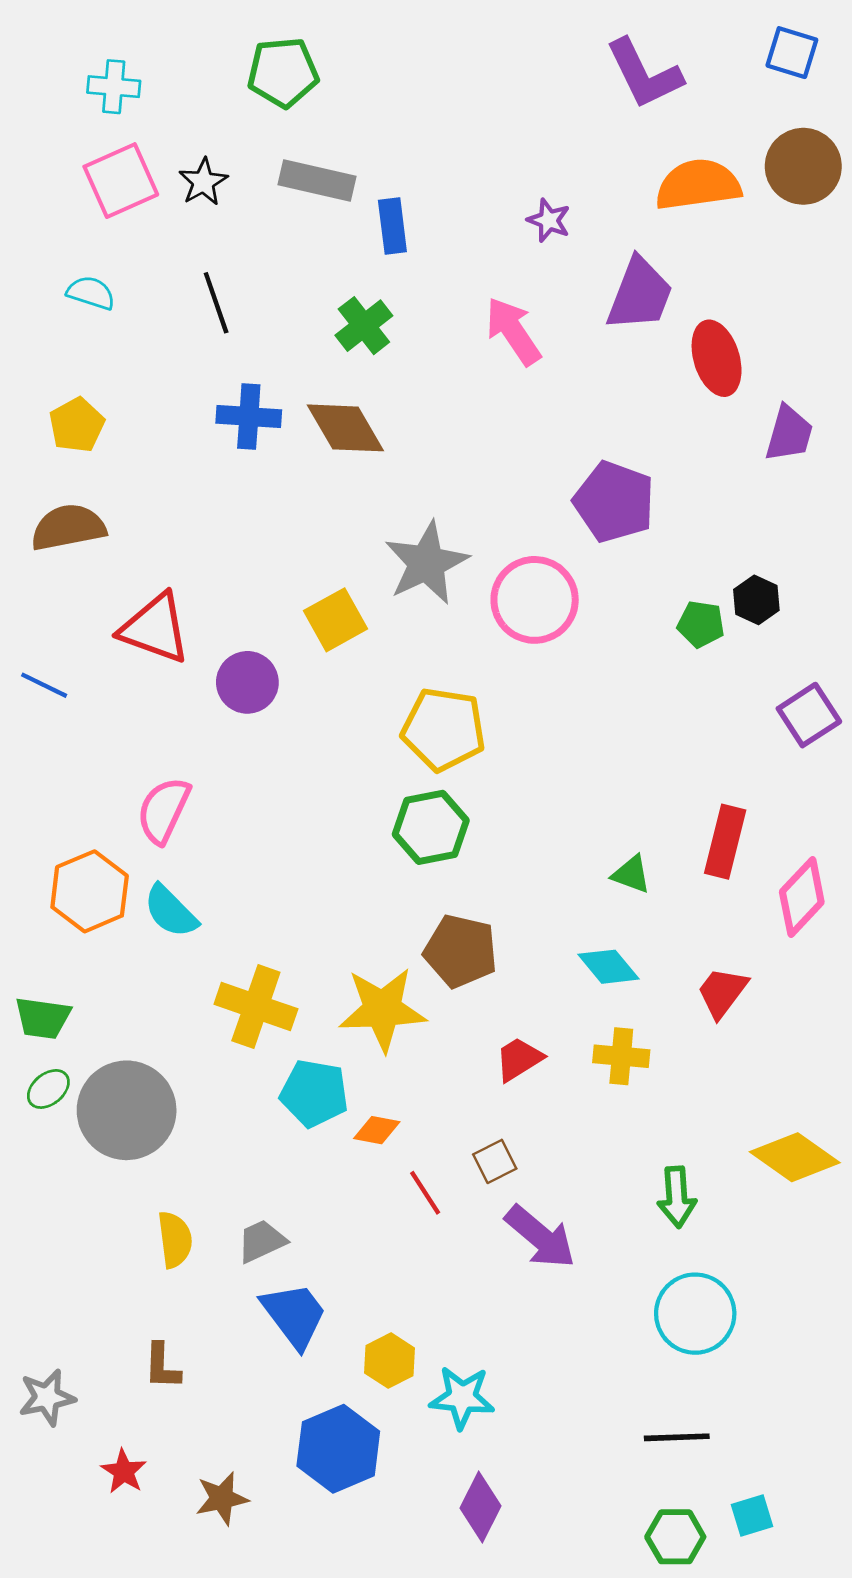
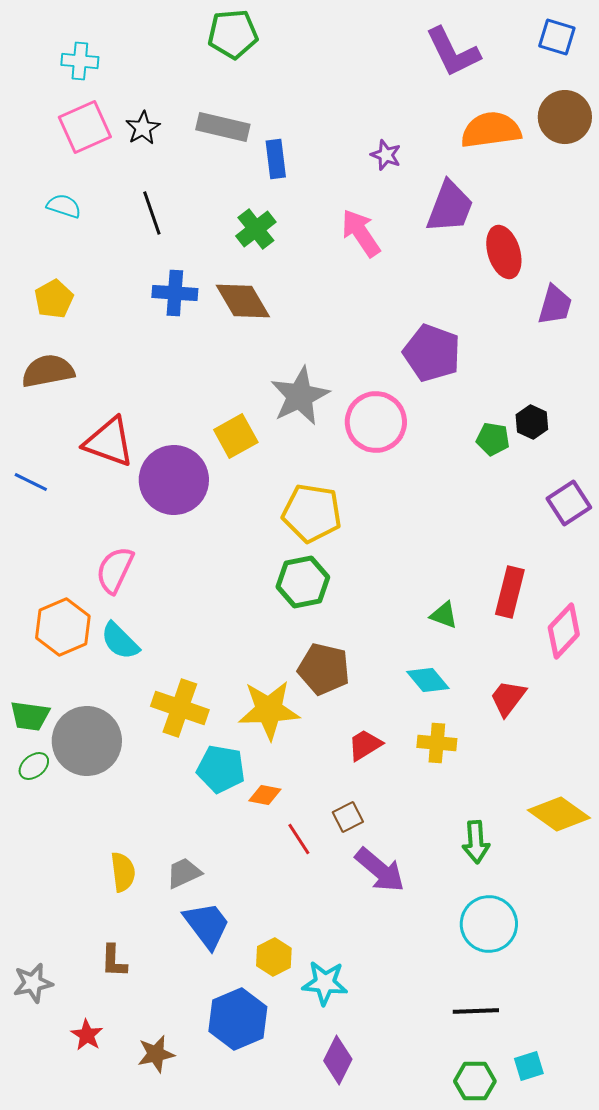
green pentagon: (283, 72) -> (233, 34), moved
purple circle: (247, 682) -> (174, 480), size x1.6
gray circle: (127, 1110) -> (87, 741), moved

